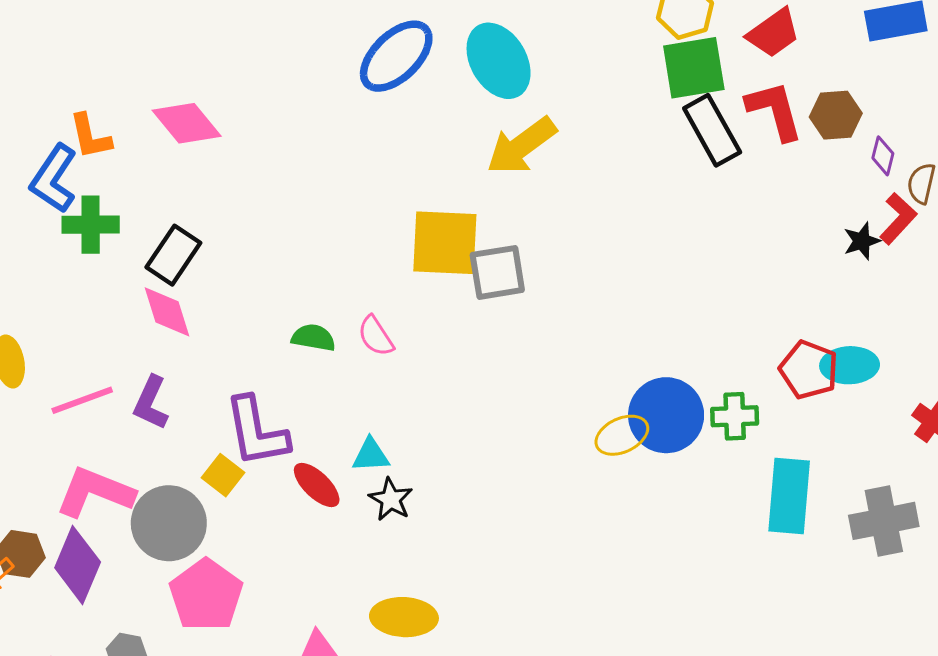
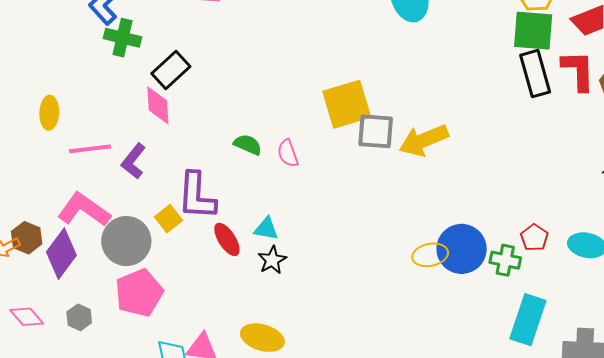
yellow arrow: (521, 146) -> (424, 140), moved
yellow square: (445, 243) -> (347, 104), turned -33
red pentagon: (809, 370) -> (534, 238), moved, size x0.7

